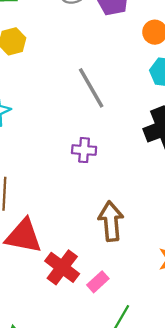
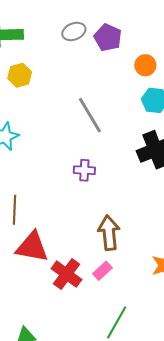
pink rectangle: (98, 282) -> (102, 271), moved

